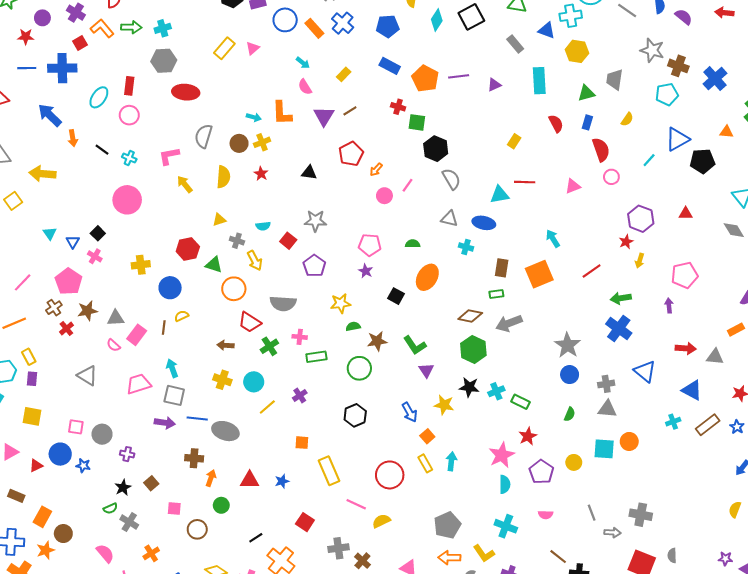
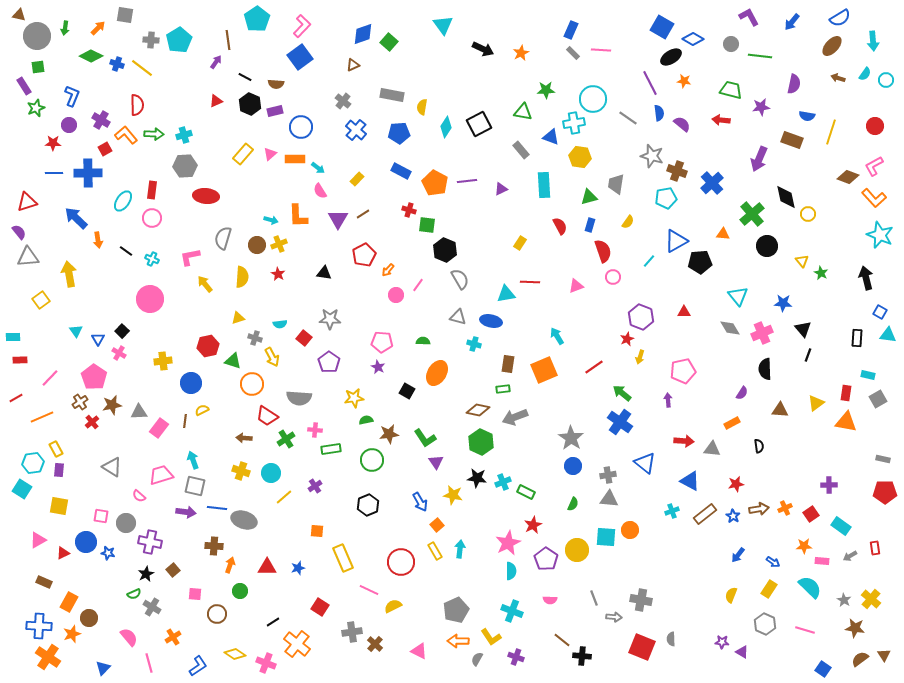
orange rectangle: (314, 28) -> (295, 159), moved, turned -48
yellow arrow: (42, 174) -> (69, 274), turned 75
green arrow: (621, 298) -> (622, 393), turned 48
pink semicircle: (114, 345) -> (139, 496), moved
purple cross: (127, 454) -> (150, 542), size x1.6
yellow circle: (574, 462) -> (577, 550), size x1.5

